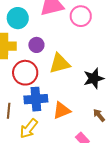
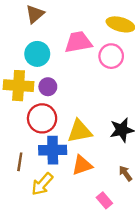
purple circle: (36, 45) -> (48, 87), moved
yellow triangle: (60, 64) -> (80, 131), moved

